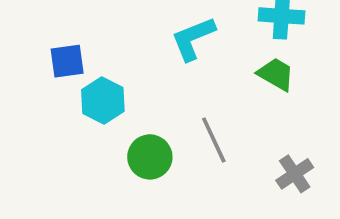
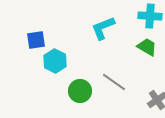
gray line: (214, 140) -> (114, 82), turned -30

